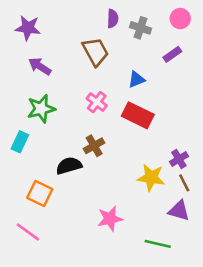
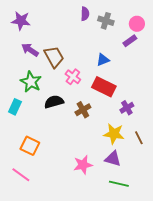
pink circle: (180, 19) -> (137, 24), moved
brown trapezoid: (95, 52) -> (54, 57), moved
green star: (41, 109) -> (31, 82), turned -30
brown cross: (94, 146) -> (83, 110), moved
purple cross: (179, 159) -> (127, 108), moved
black semicircle: (69, 166) -> (54, 102), moved
purple triangle: (179, 211) -> (113, 159), moved

